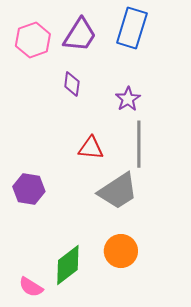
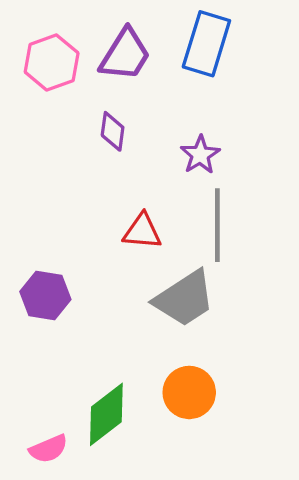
pink semicircle: (31, 287) -> (48, 449), turned -55

